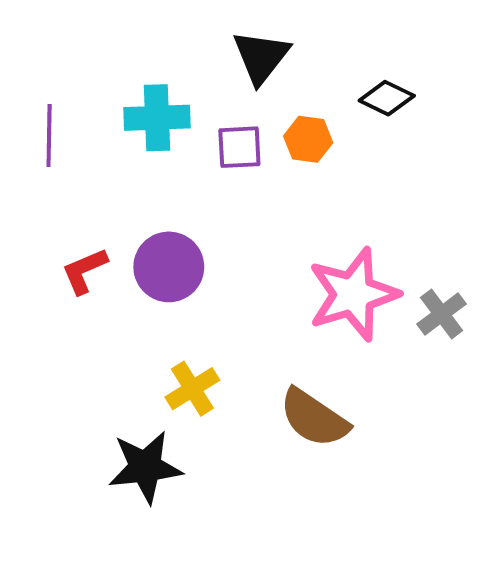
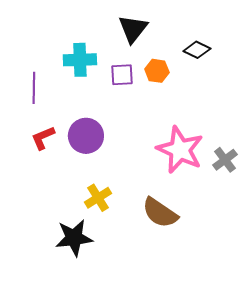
purple line: (49, 135) -> (34, 88), moved
pink star: (353, 294) -> (180, 150), turned -30

